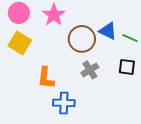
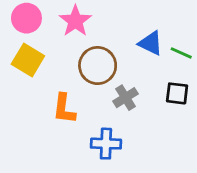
brown circle: (82, 39) -> (98, 66), moved
blue cross: (64, 103) -> (106, 144), moved

